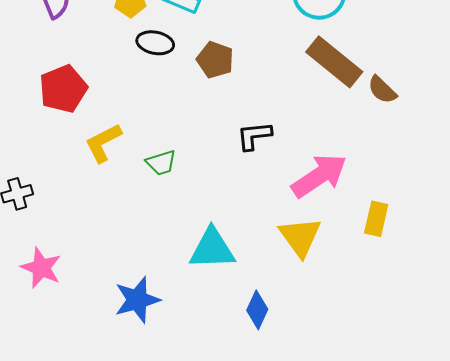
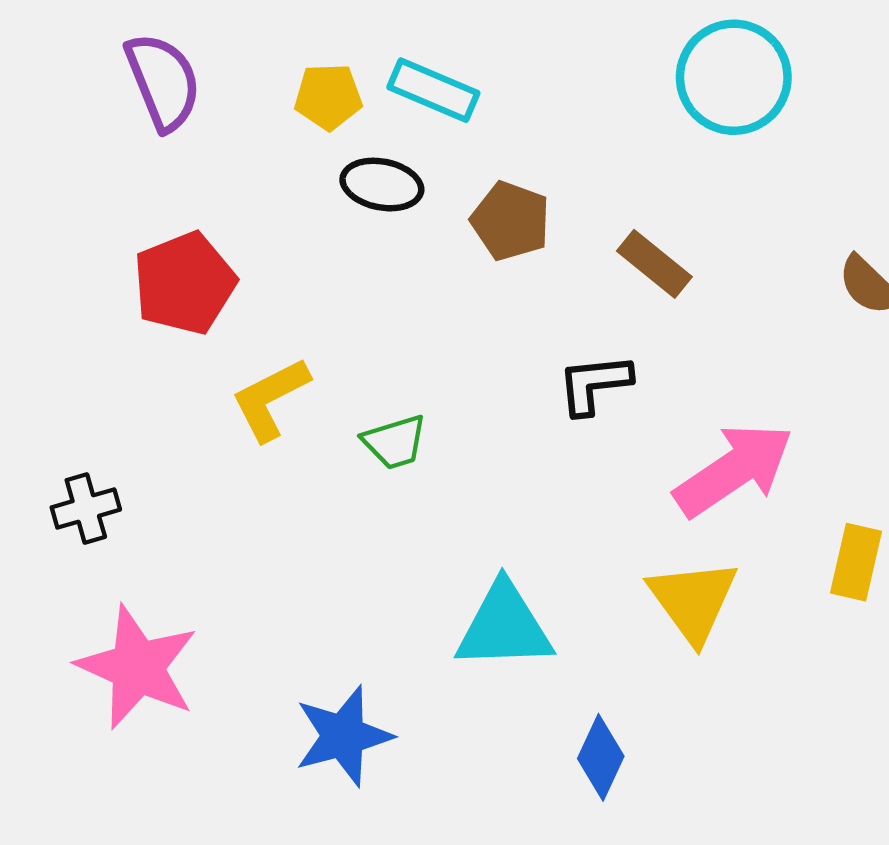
brown rectangle: (334, 62) -> (654, 264), moved, size x0.6
pink star: (41, 268) -> (137, 667), size x1.4

